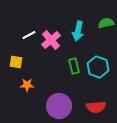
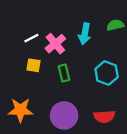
yellow square: (16, 62) -> (34, 65), moved
green rectangle: (74, 66) -> (64, 73), moved
orange star: (27, 85) -> (20, 110), moved, size x1.6

